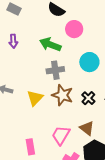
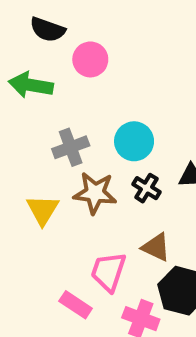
green arrow: (50, 44) -> (31, 85), moved
cyan circle: (89, 62) -> (134, 141), moved
pink rectangle: (30, 147) -> (76, 305), moved, turned -35

